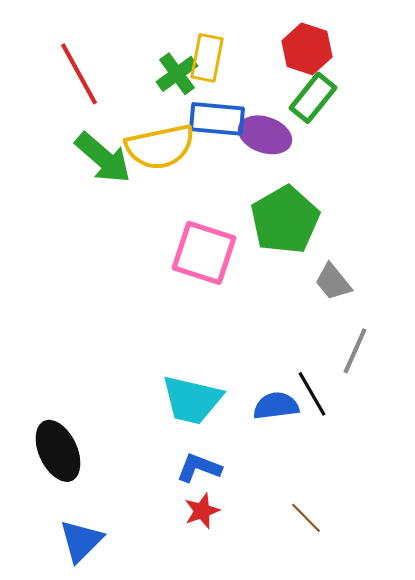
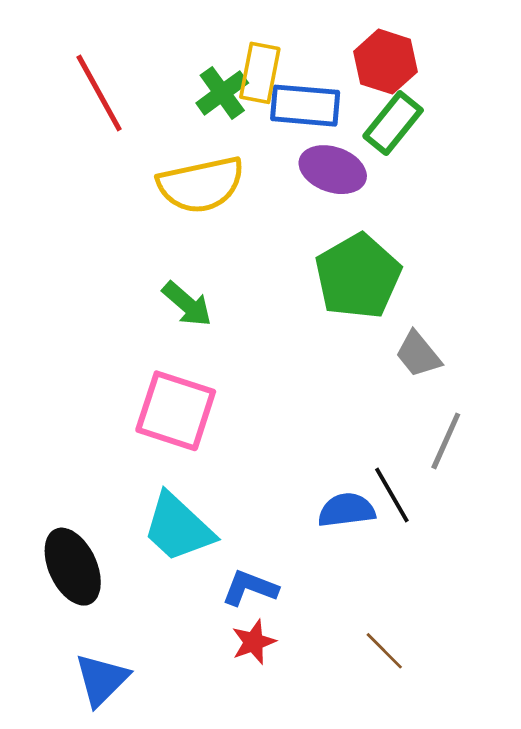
blue rectangle: (217, 119) -> (305, 106), moved
green arrow: (103, 158) -> (187, 304), moved, size x0.7
pink square: (204, 253) -> (176, 411), moved
cyan trapezoid: (192, 400) -> (178, 528), moved, turned 30

